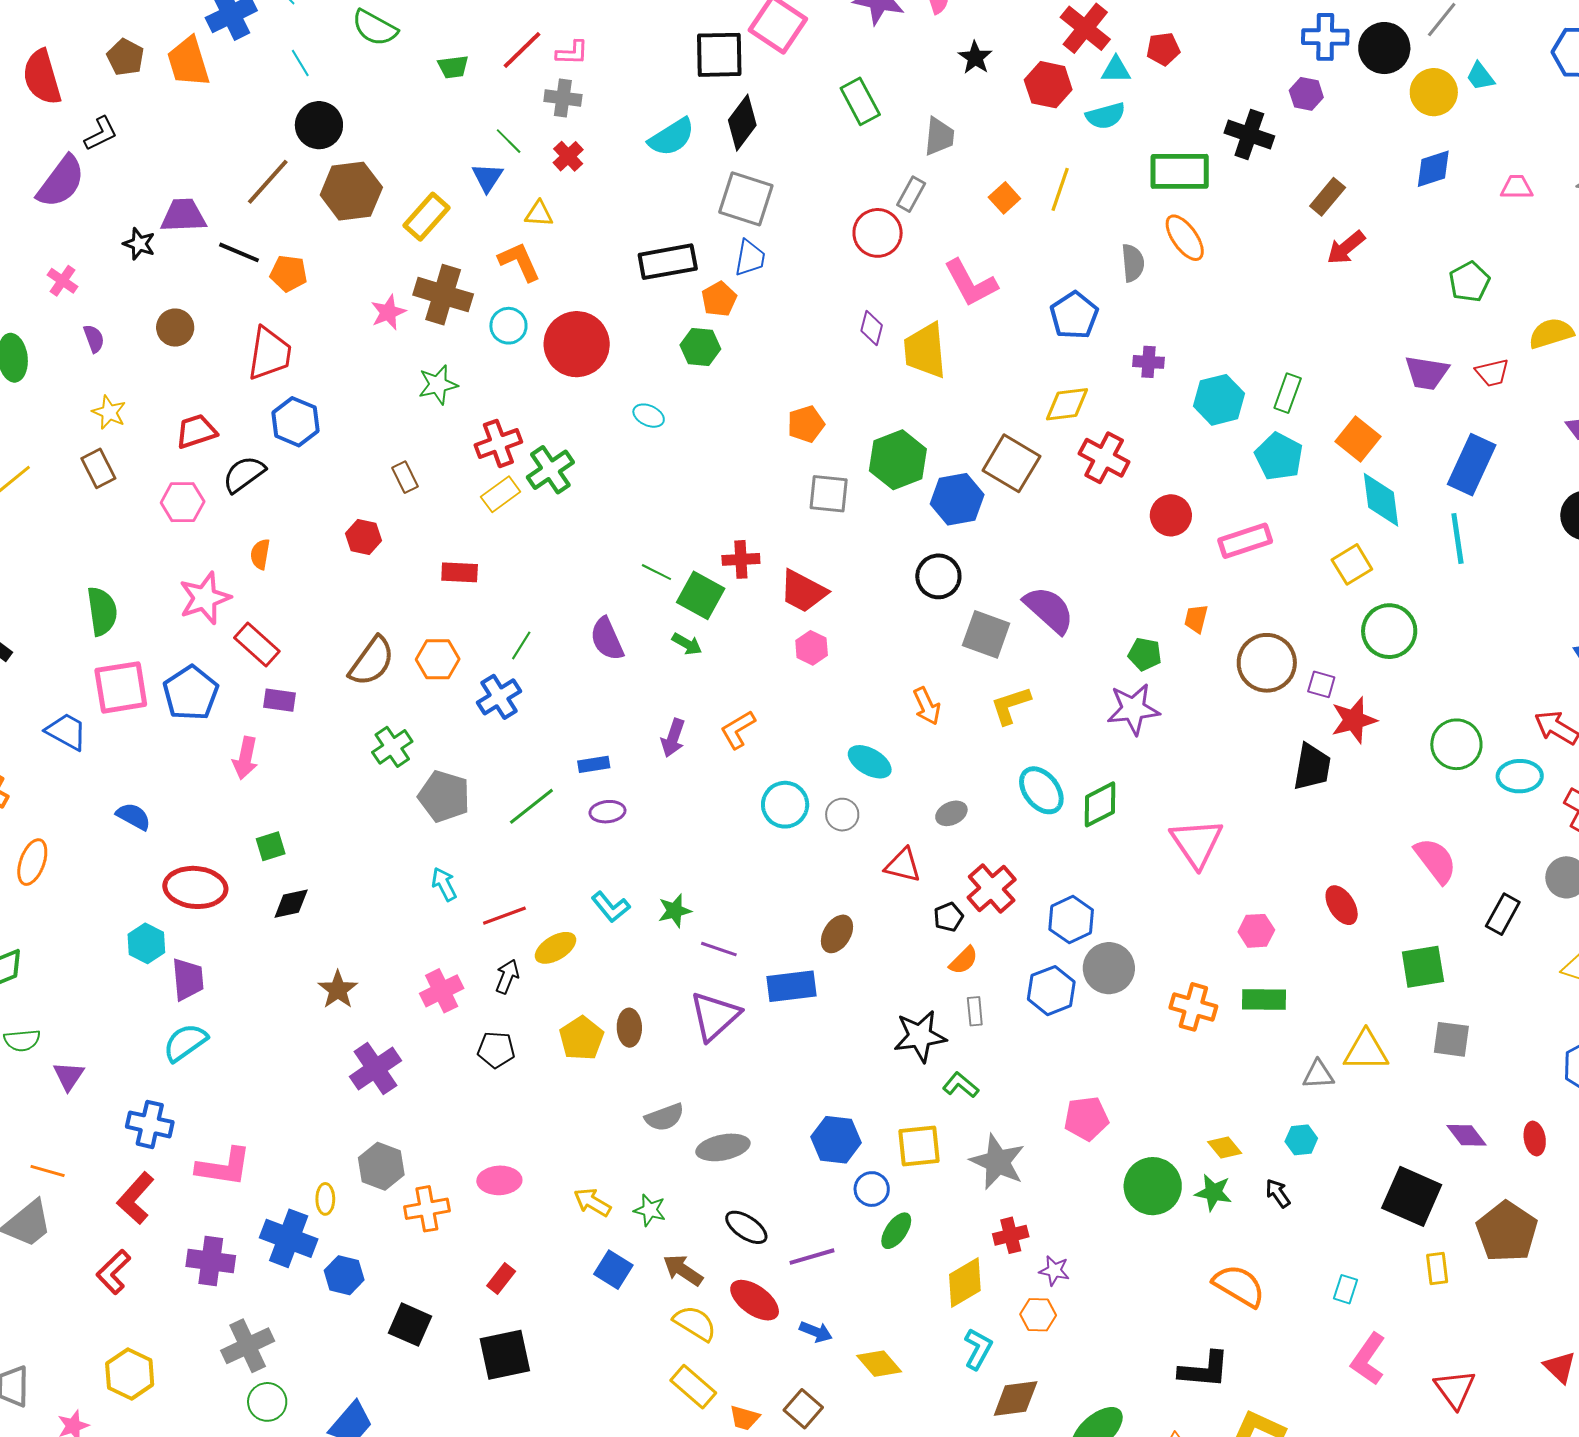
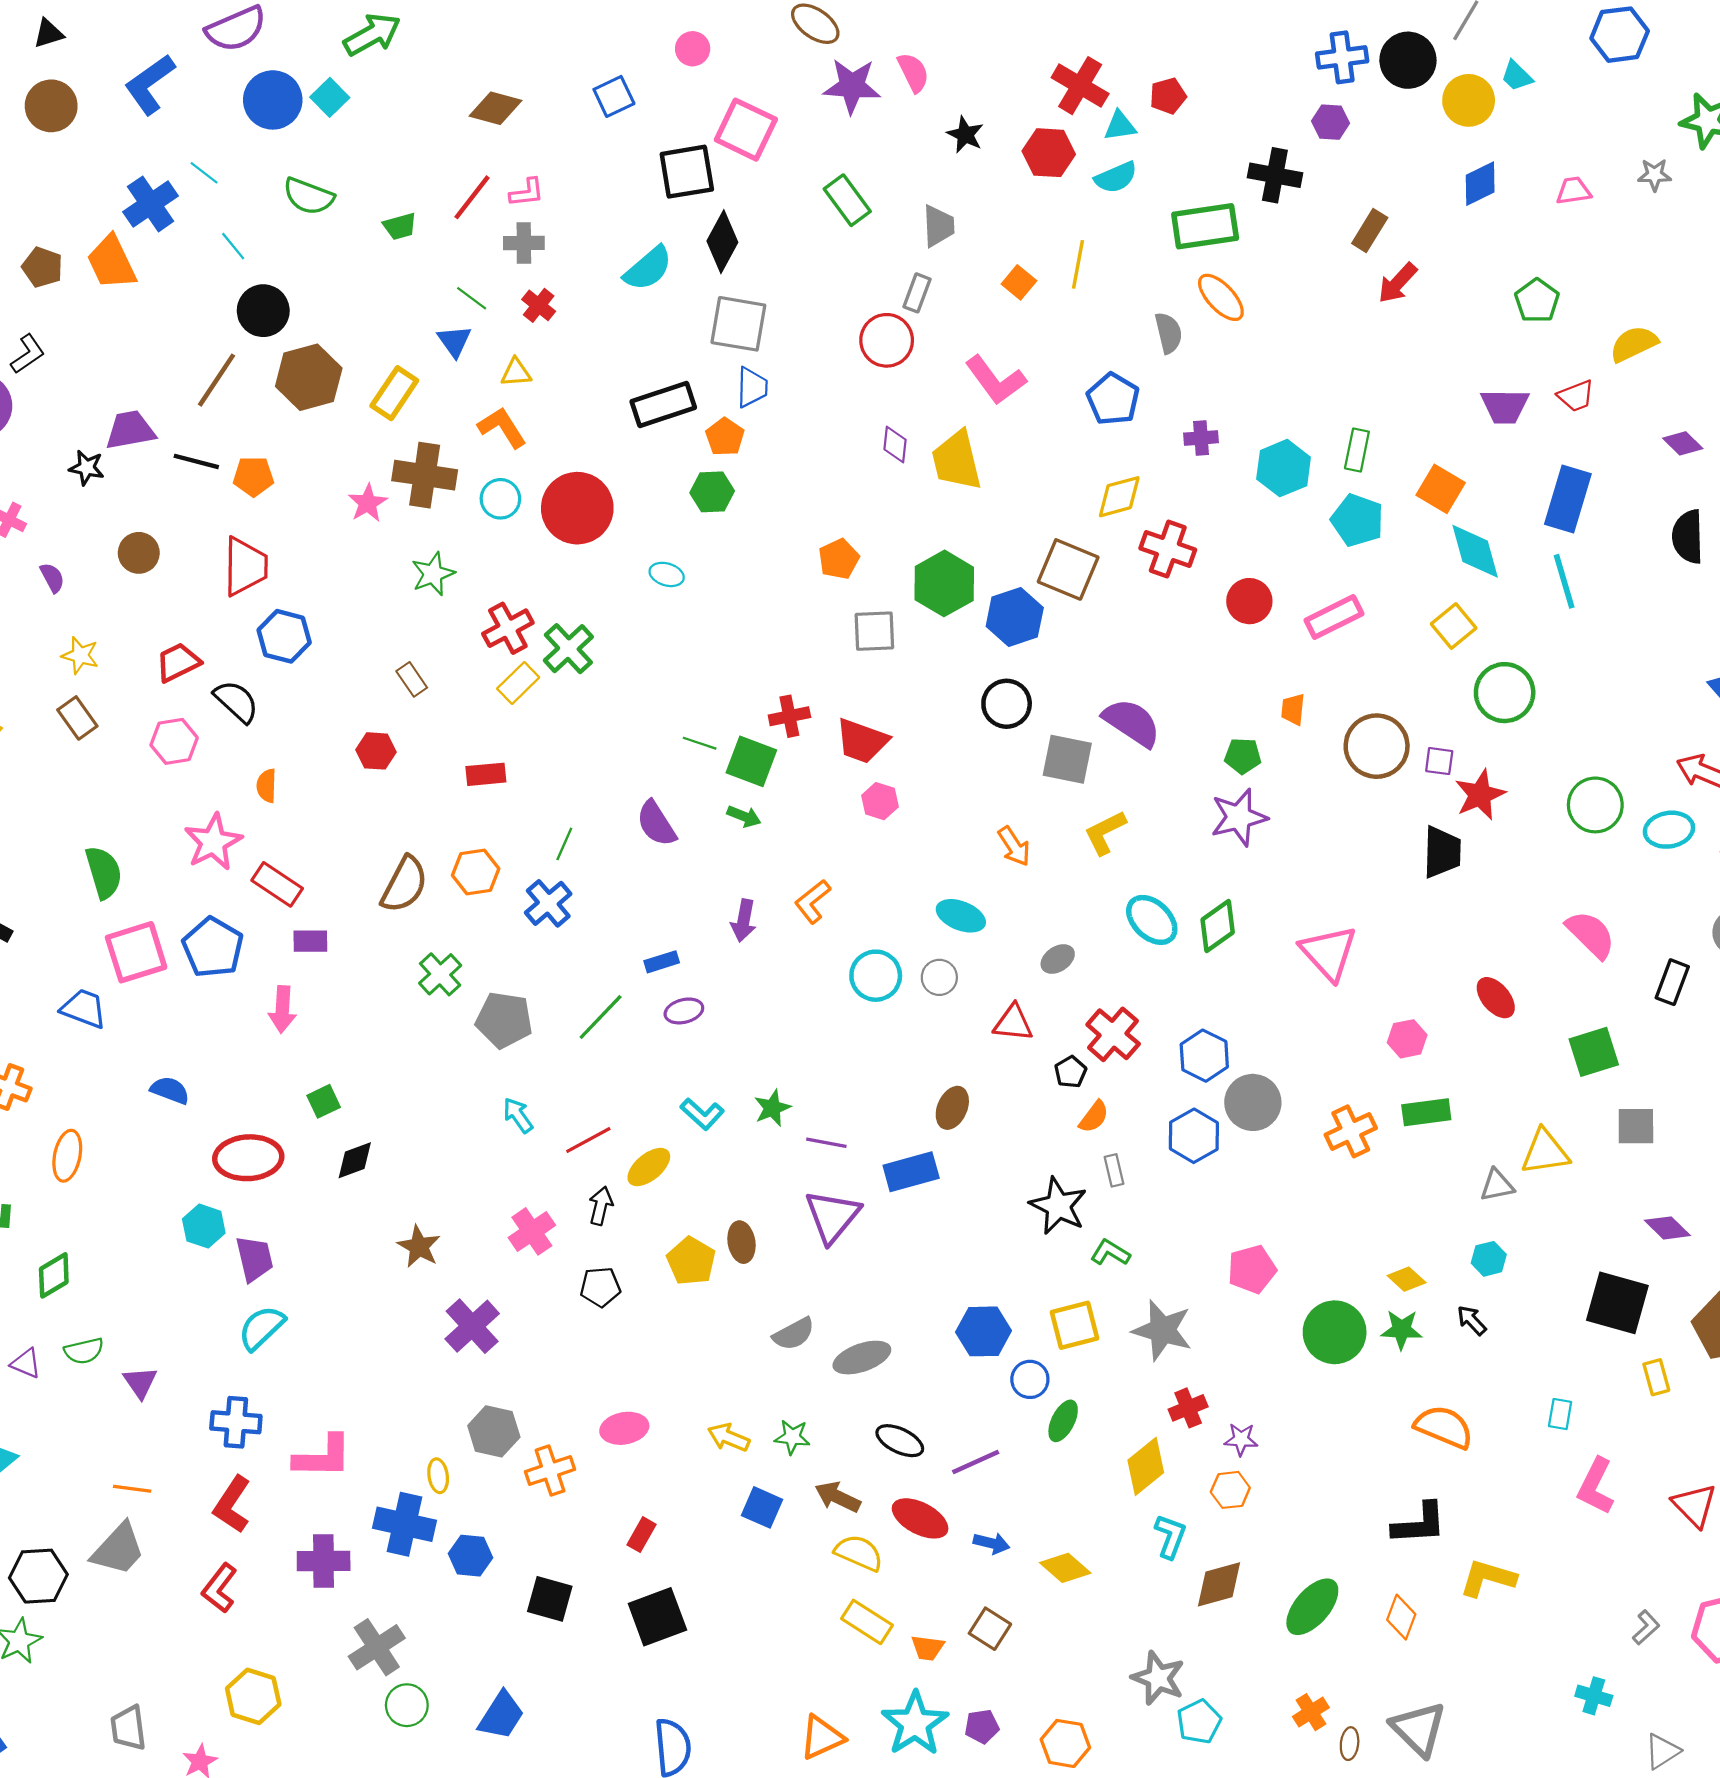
black semicircle: (244, 474) -> (236, 701), turned 87
orange cross: (1193, 1007) -> (1351, 1131), turned -33
black star: (920, 1036) -> (1058, 1206), turned -30

